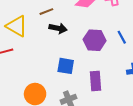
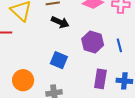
purple rectangle: (95, 81) -> (100, 79), moved

